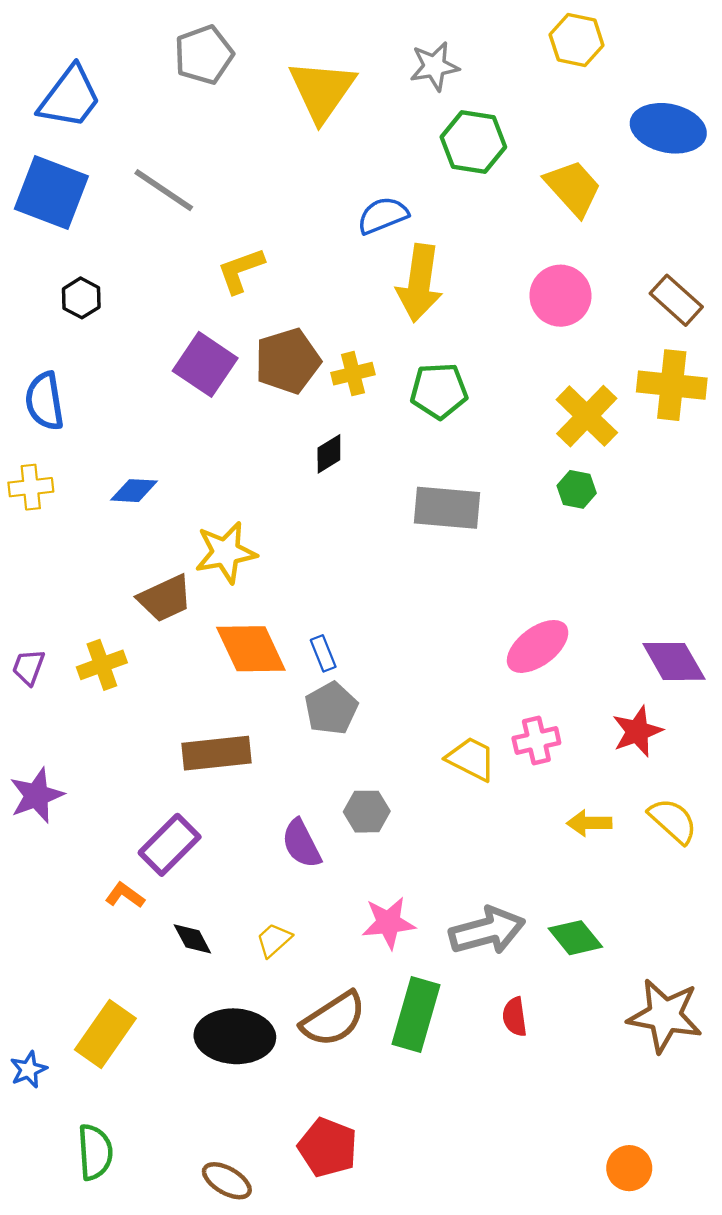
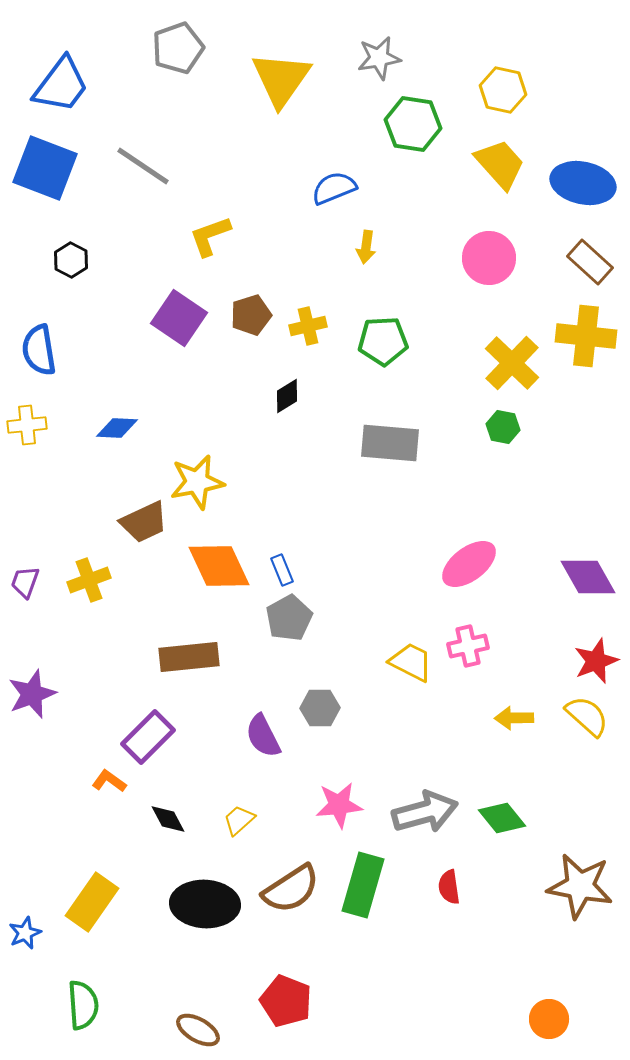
yellow hexagon: (577, 40) -> (503, 90), moved
blue ellipse: (668, 128) -> (583, 183), moved
yellow arrow: (419, 283) -> (366, 247), size x0.5
brown pentagon: (288, 361) -> (251, 315), size x0.7
red star: (637, 731) -> (596, 661), moved

